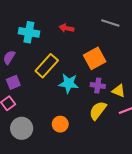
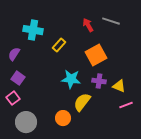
red arrow: (66, 28) -> (88, 25), moved, turned 48
yellow rectangle: (47, 66) -> (59, 45), moved, size x0.6
purple square: (13, 82) -> (18, 78), turned -32
yellow semicircle: (98, 111) -> (82, 102), moved

